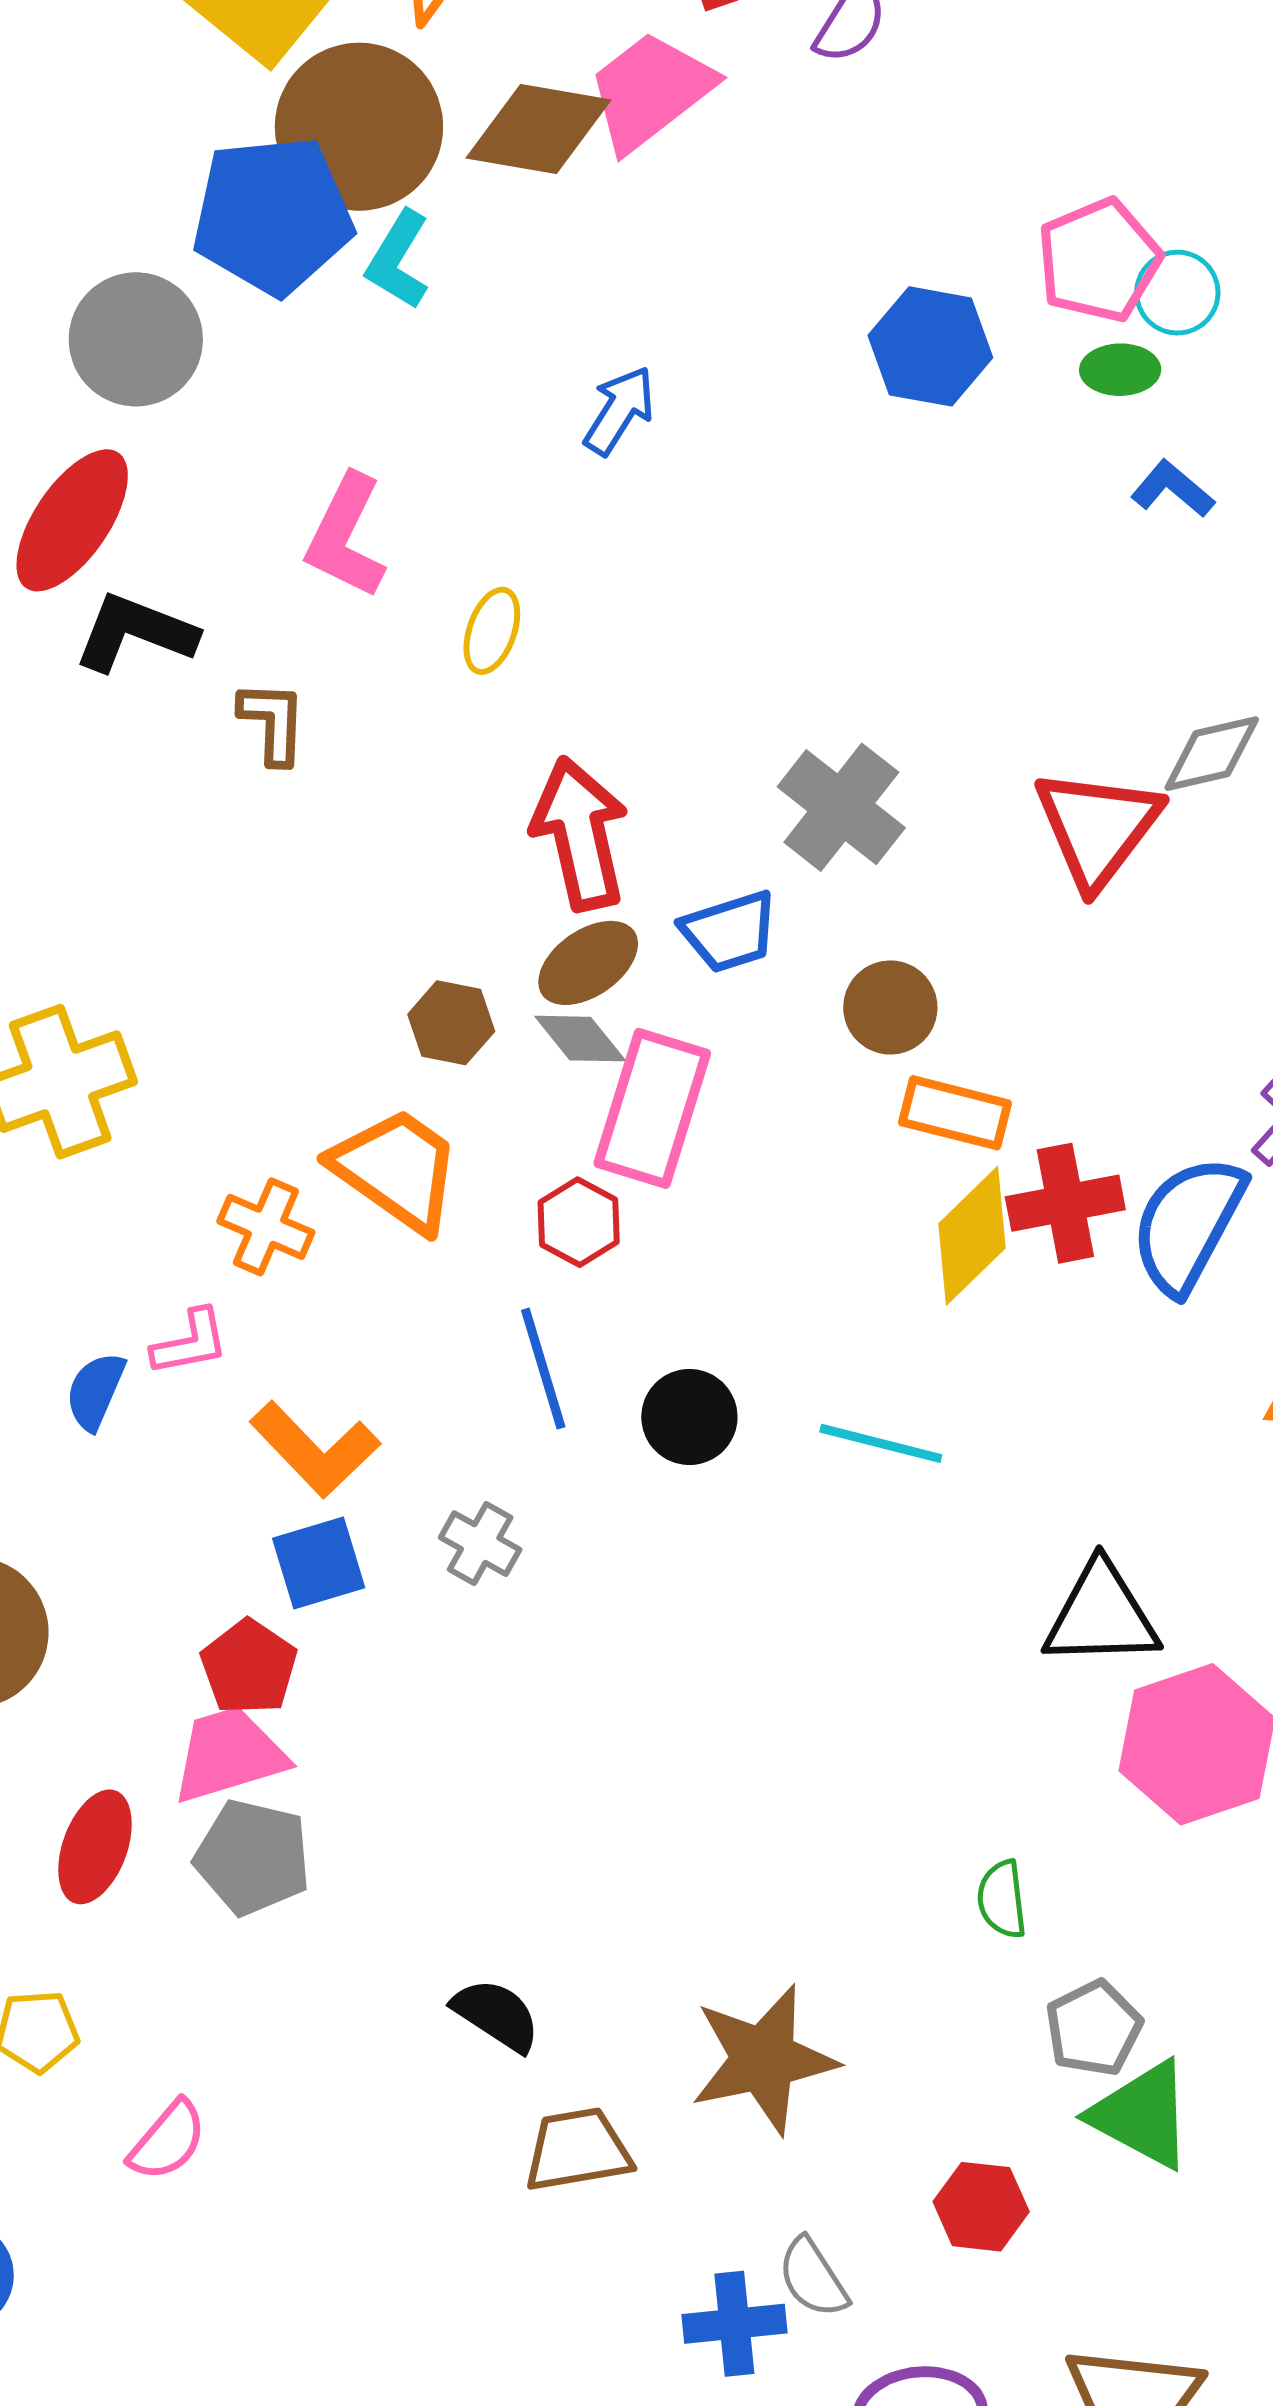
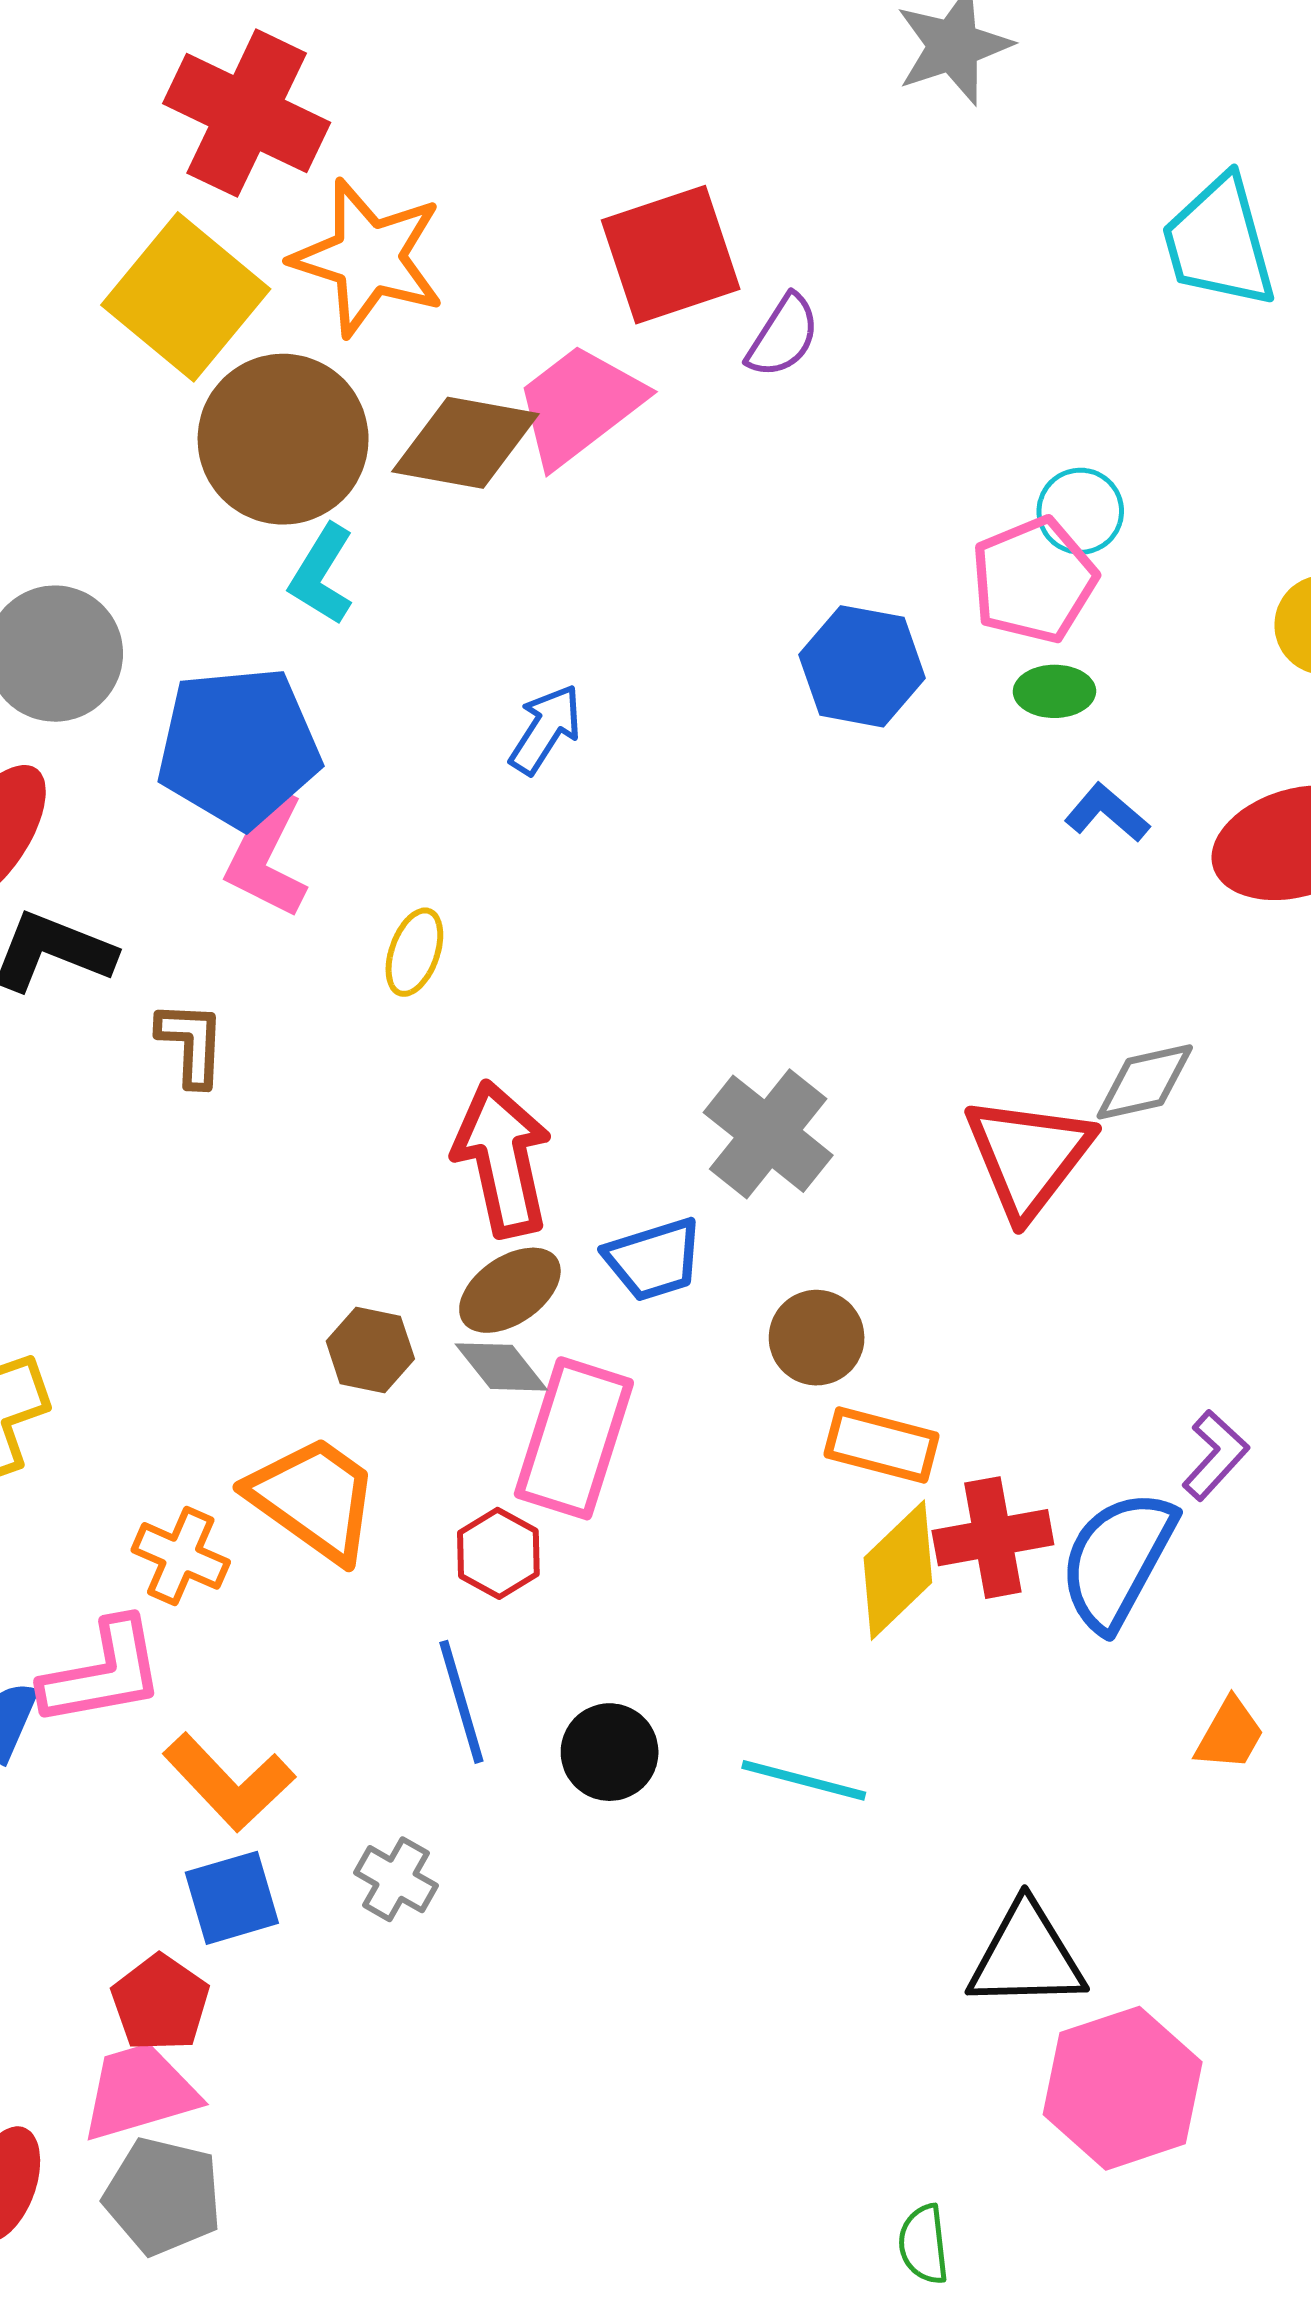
blue pentagon: (273, 215) -> (239, 747), moved
cyan circle: (1177, 293) -> (1080, 511), moved
pink L-shape: (190, 1342) -> (103, 1673), size x1.6

